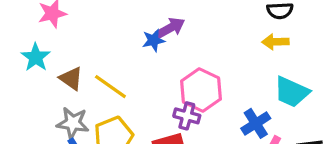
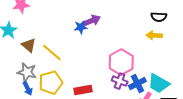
pink hexagon: (201, 90) -> (121, 62), moved
cyan trapezoid: (292, 92) -> (159, 83), moved
purple cross: (187, 116) -> (120, 81), moved

